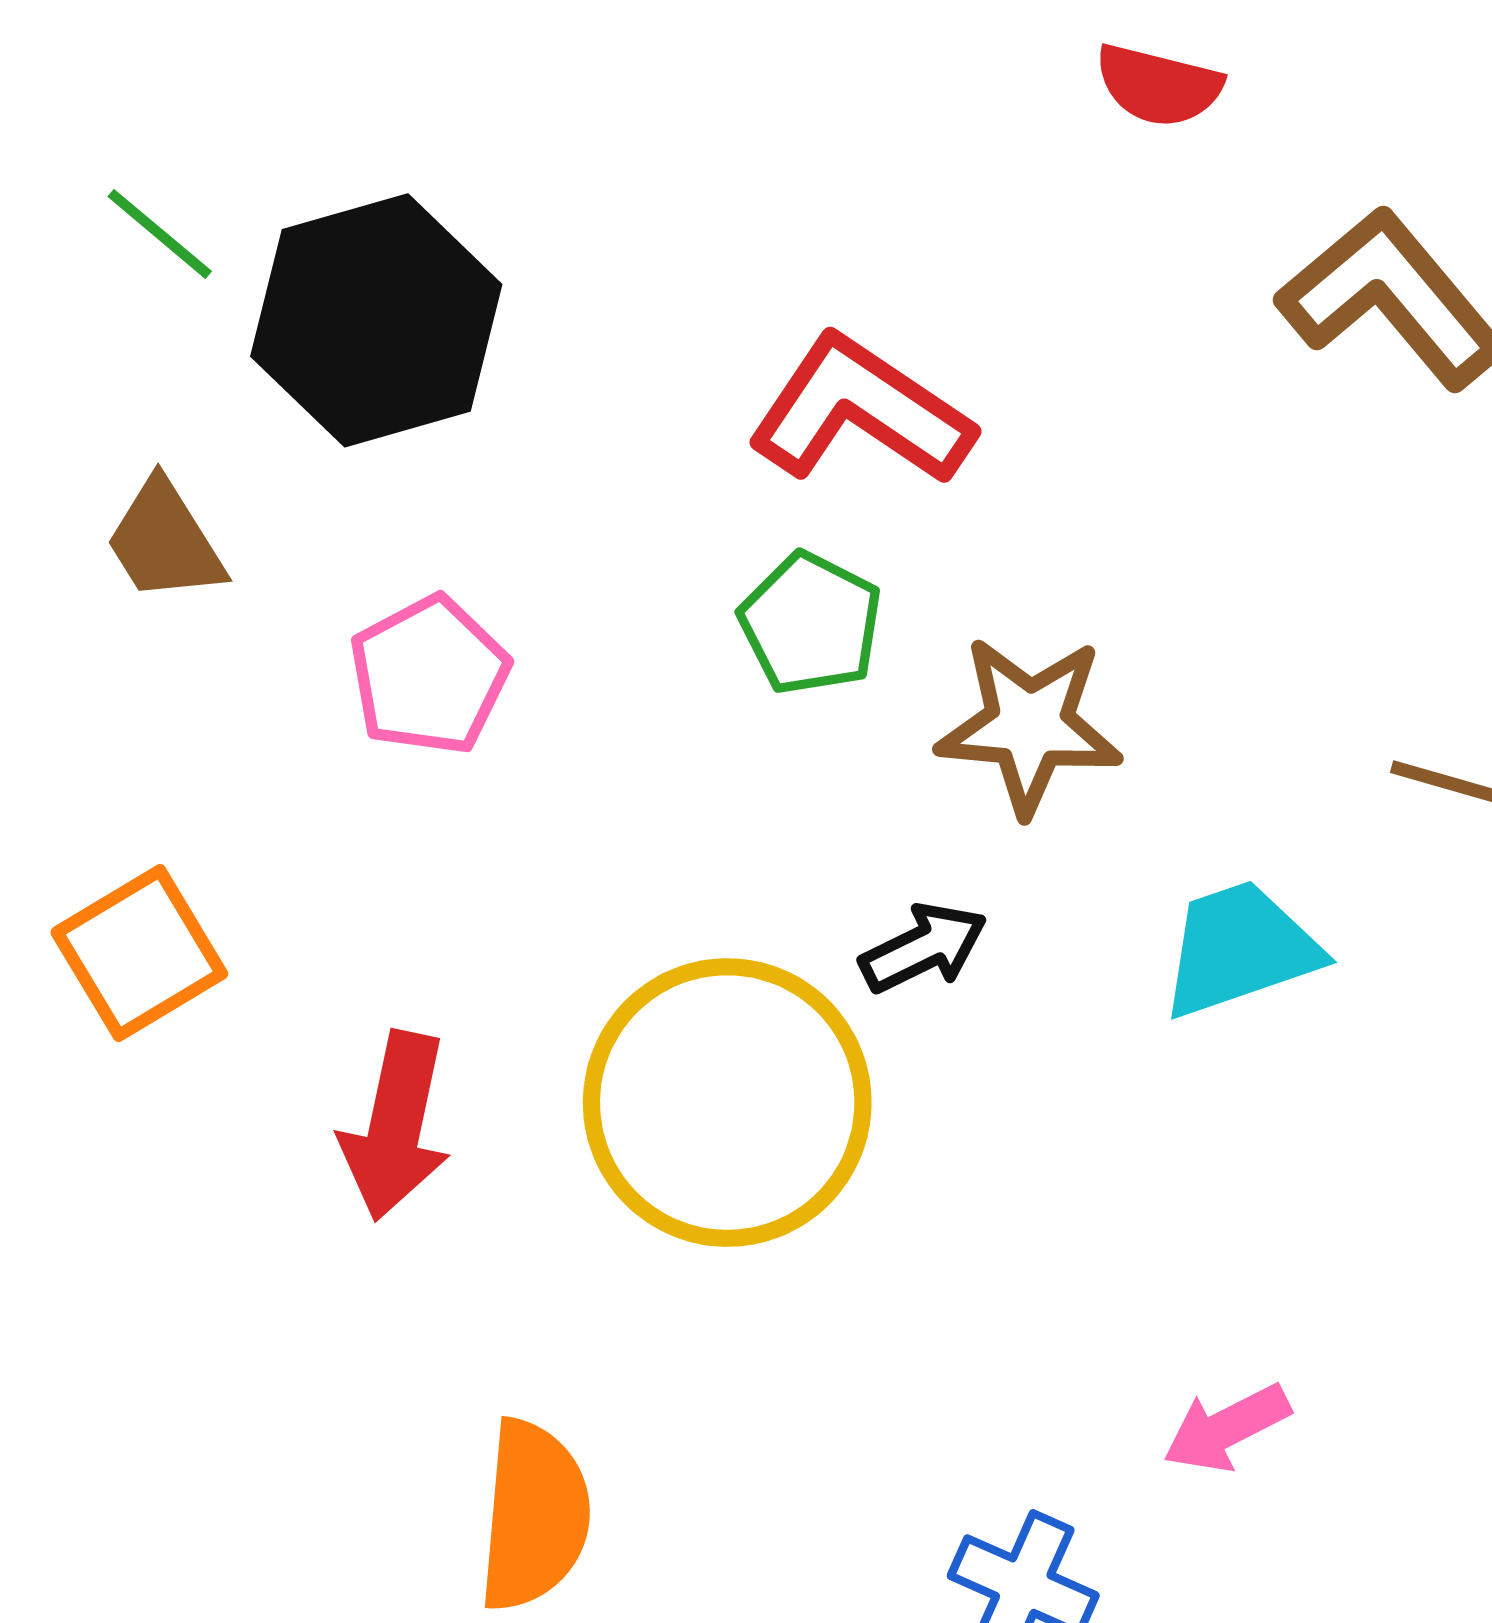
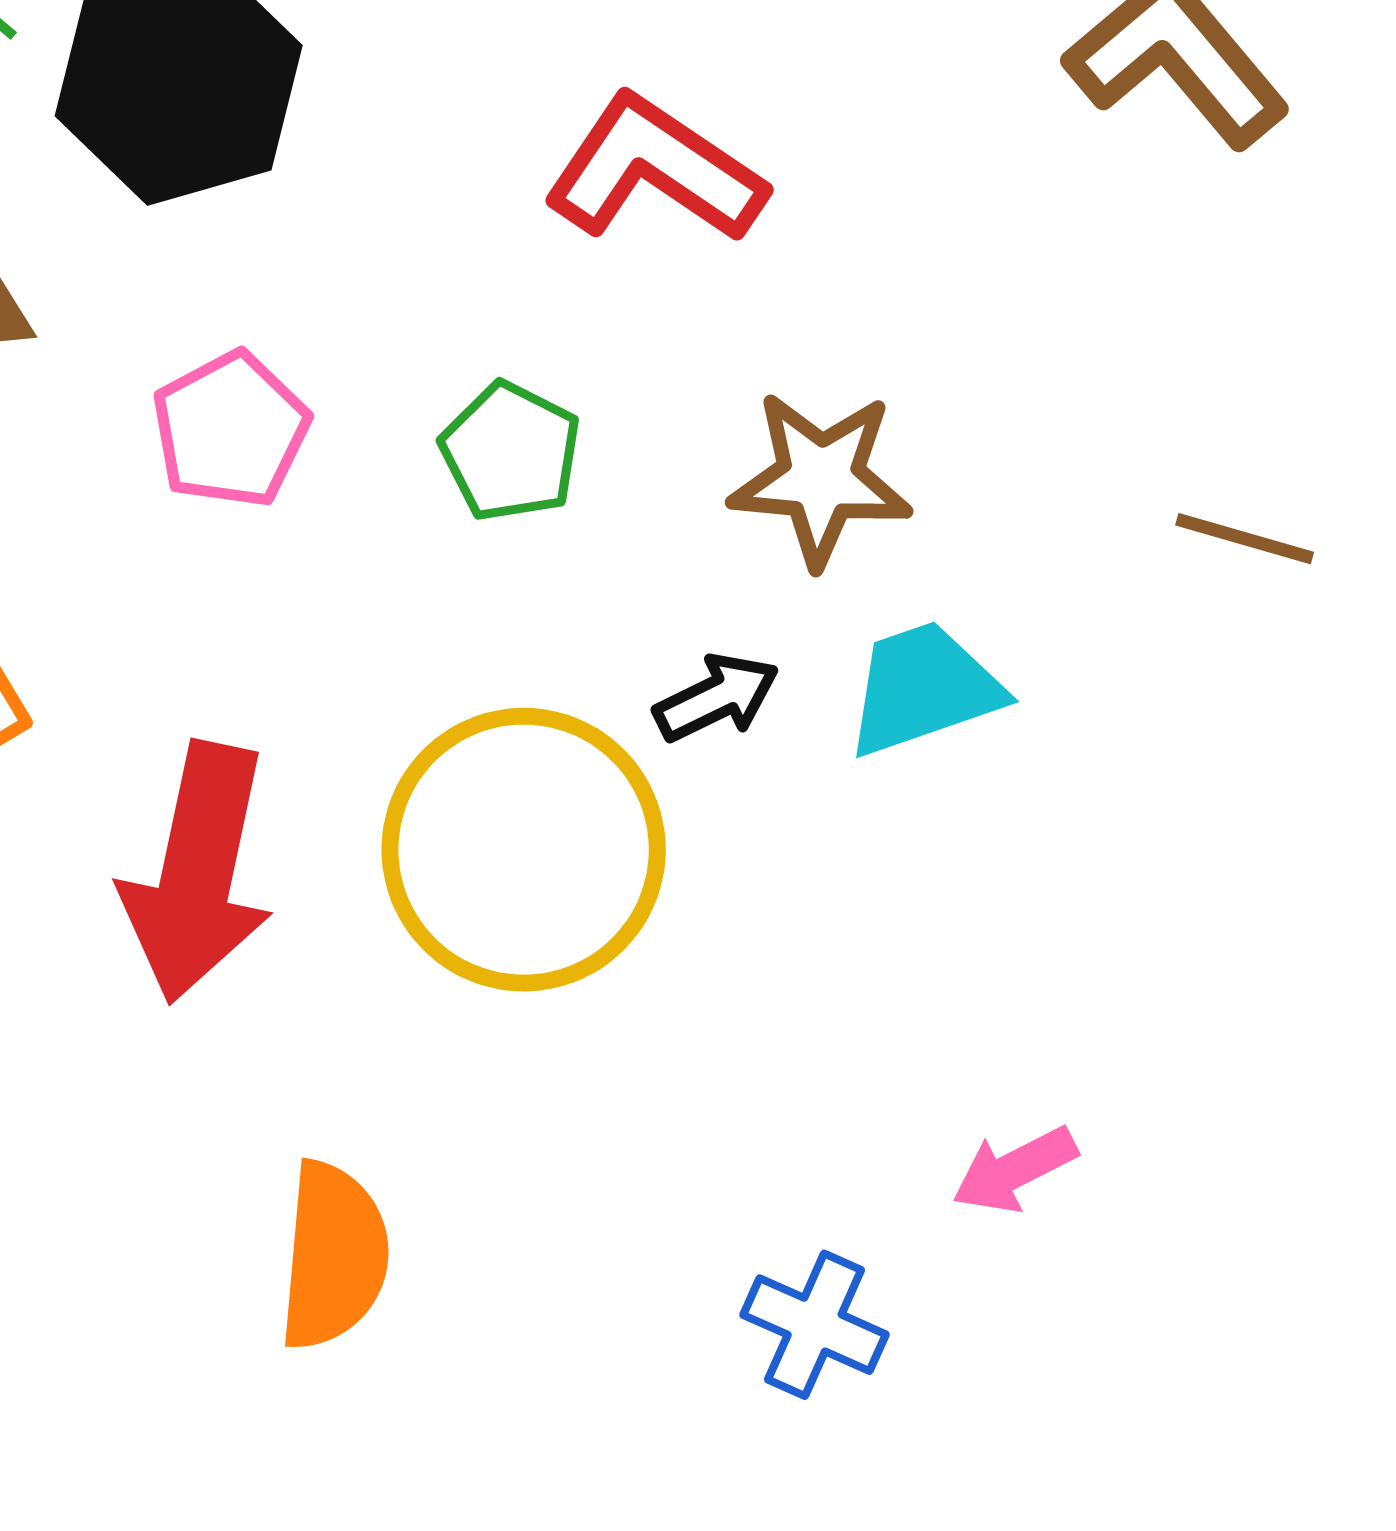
green pentagon: (811, 623) -> (511, 452), moved
cyan trapezoid: (1240, 949) -> (924, 689), moved
red arrow: (396, 1126) -> (198, 873), size x1.4

